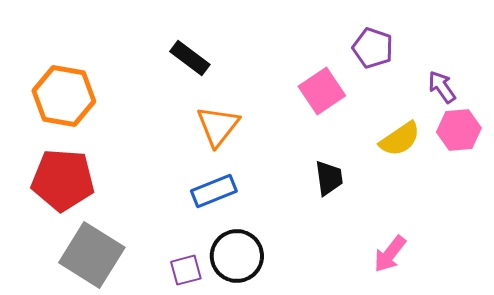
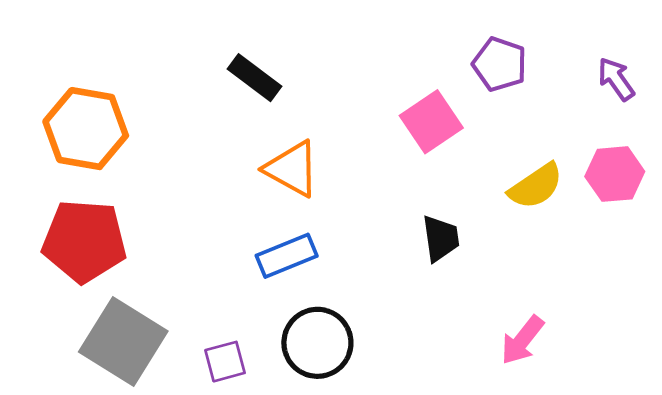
purple arrow: (442, 87) -> (616, 79), moved
orange triangle: (218, 126) -> (292, 169), turned -39
purple square: (186, 270) -> (225, 362), moved

